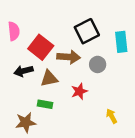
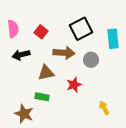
red square: (41, 47) -> (41, 32), moved, size x0.6
black arrow: (23, 71) -> (21, 55), moved
brown star: (26, 122) -> (24, 114), turned 30

